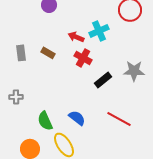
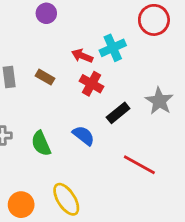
gray star: (134, 71) -> (159, 101), turned 30
blue semicircle: (77, 118) -> (84, 136), moved
green semicircle: (45, 121) -> (41, 143), moved

